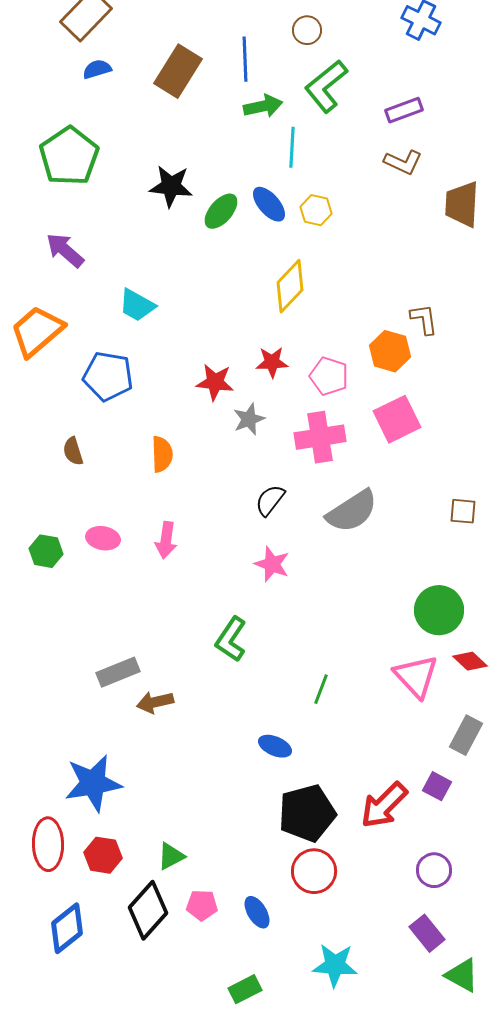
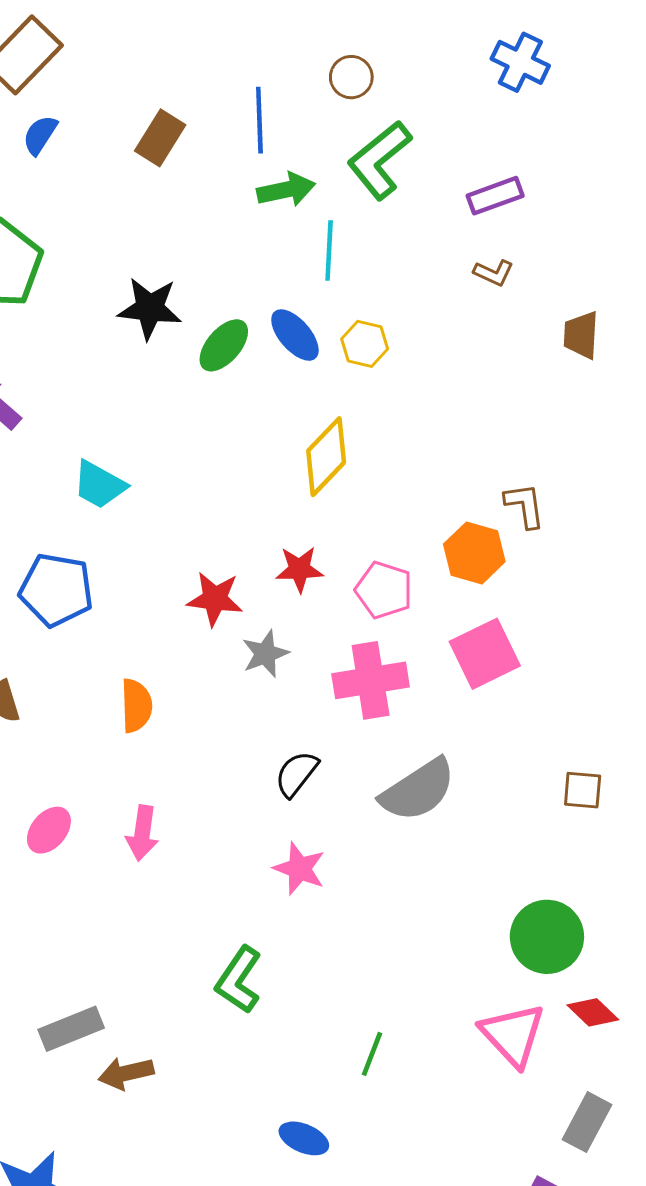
blue semicircle: (97, 69) -> (40, 135), turned -40
brown rectangle: (178, 71) -> (160, 138), size x0.7
brown L-shape: (403, 162) -> (494, 273), size x0.7
brown trapezoid: (462, 204) -> (581, 335), size x0.7
pink ellipse: (103, 538) -> (49, 830), turned -60

